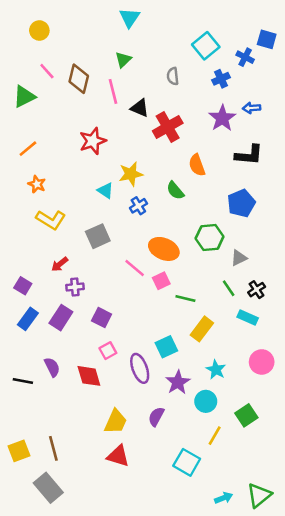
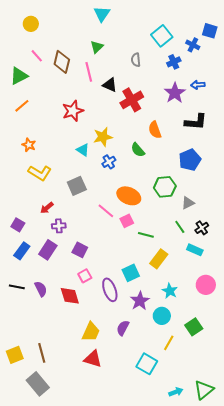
orange line: (28, 149) -> (22, 106), moved
black line: (23, 381) -> (17, 287), moved

